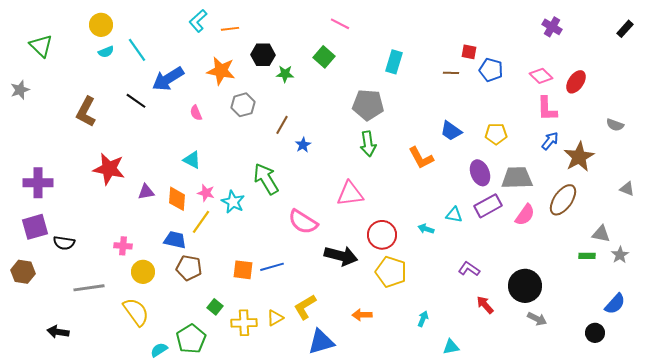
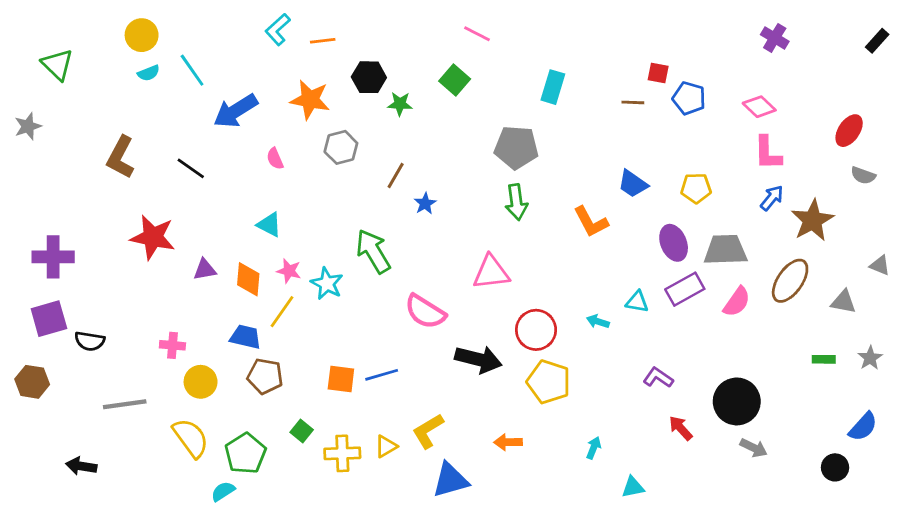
red ellipse: (576, 82) -> (849, 131), moved
black line: (136, 101) -> (191, 168), moved
gray triangle: (601, 234) -> (843, 302), moved
green pentagon: (191, 339) -> (245, 453), moved

